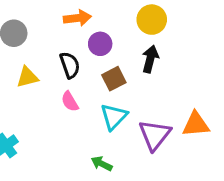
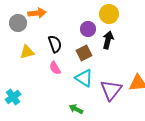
orange arrow: (77, 18) -> (37, 13), moved
purple circle: (100, 44) -> (88, 29), moved
cyan triangle: (114, 117) -> (84, 78), turned -42

